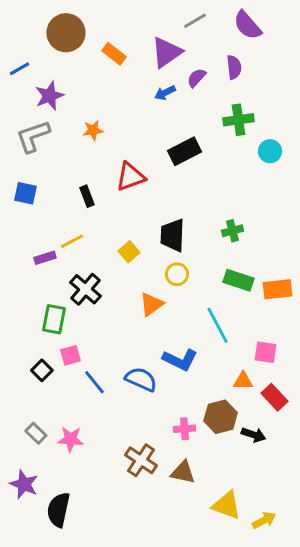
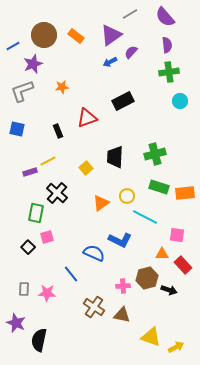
brown circle: (66, 33) -> (44, 35), moved
purple semicircle: (234, 67) -> (167, 45), moved
green cross: (239, 120) -> (169, 72), moved
green cross: (233, 231) -> (155, 154), size x1.5
yellow circle: (177, 274) -> (127, 196), moved
cyan line: (218, 325) -> (145, 217), turned -35
blue line: (94, 382) -> (71, 274), moved
gray rectangle: (36, 433) -> (24, 289), turned 48

